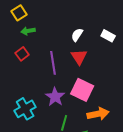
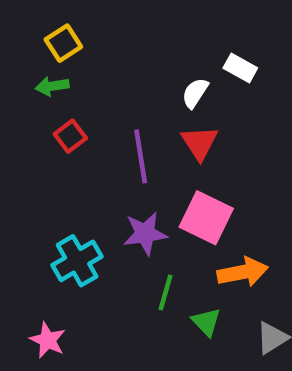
green arrow: (28, 31) -> (52, 86), moved
white rectangle: (108, 36) -> (240, 68), moved
purple star: (55, 97) -> (145, 234), turned 30

